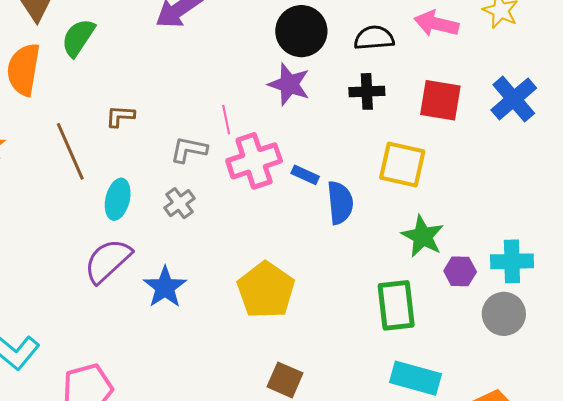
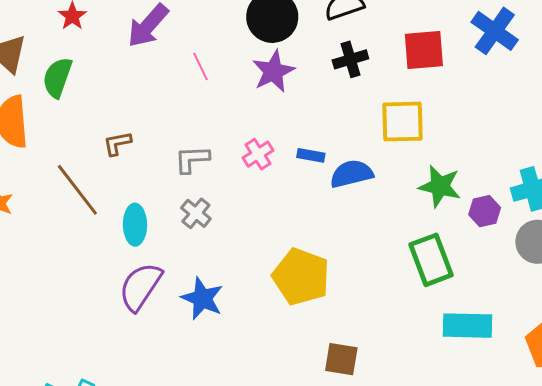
purple star: (289, 84) -> (273, 71), turned -30
pink line: (226, 120) -> (201, 66), moved
pink cross: (254, 161) -> (258, 154), size x0.6
blue semicircle: (340, 203) -> (352, 174), turned -84

